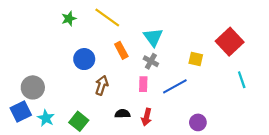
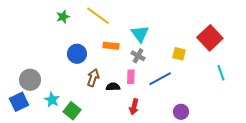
orange rectangle: (121, 50) -> (111, 46), turned -56
black semicircle: (122, 114) -> (113, 87), moved
cyan star: (46, 118) -> (52, 100), moved

